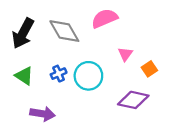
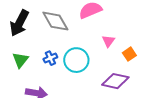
green triangle: (24, 76) -> (20, 60), turned 36

